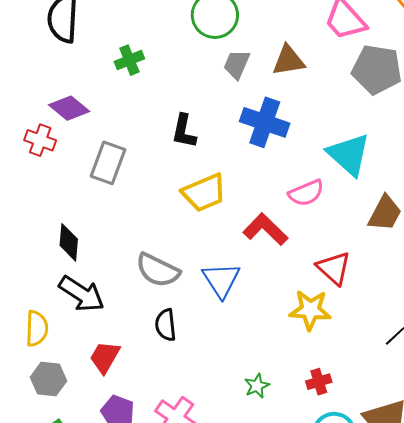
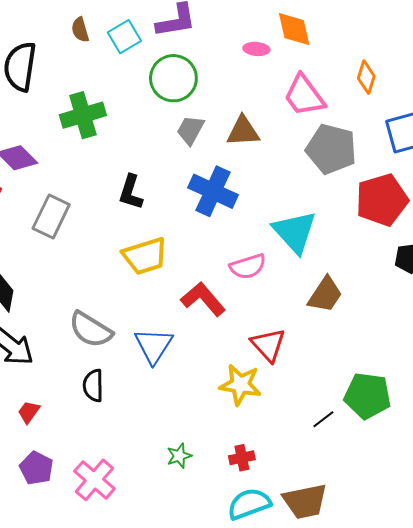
green cross: (129, 60) -> (83, 115), size x1.5
red trapezoid: (105, 357) -> (29, 412), size x0.7

